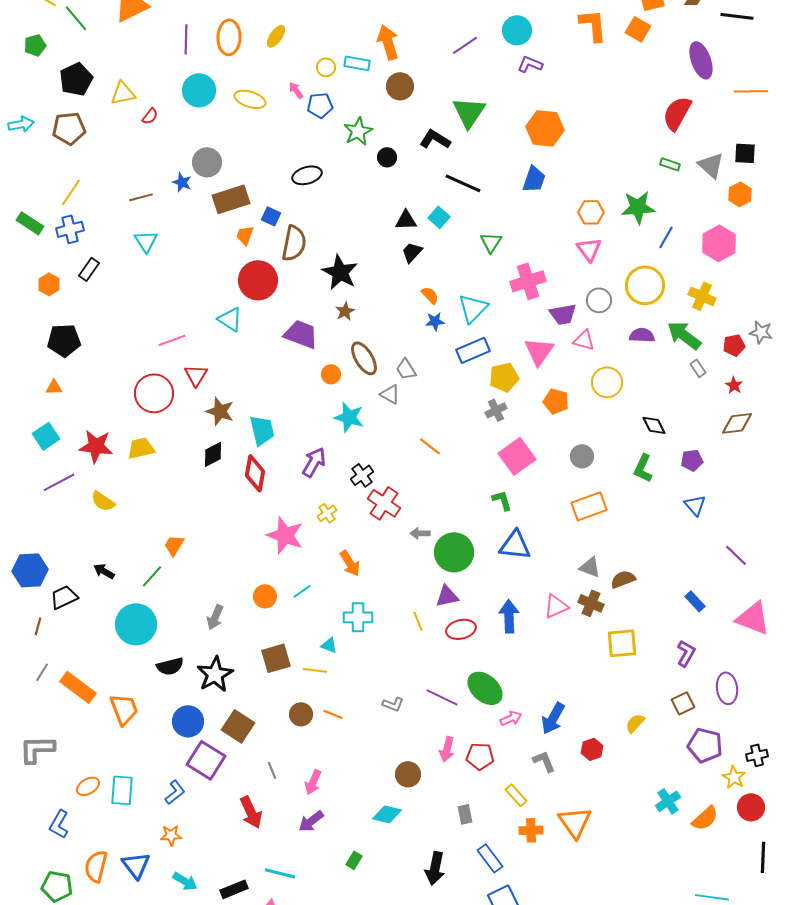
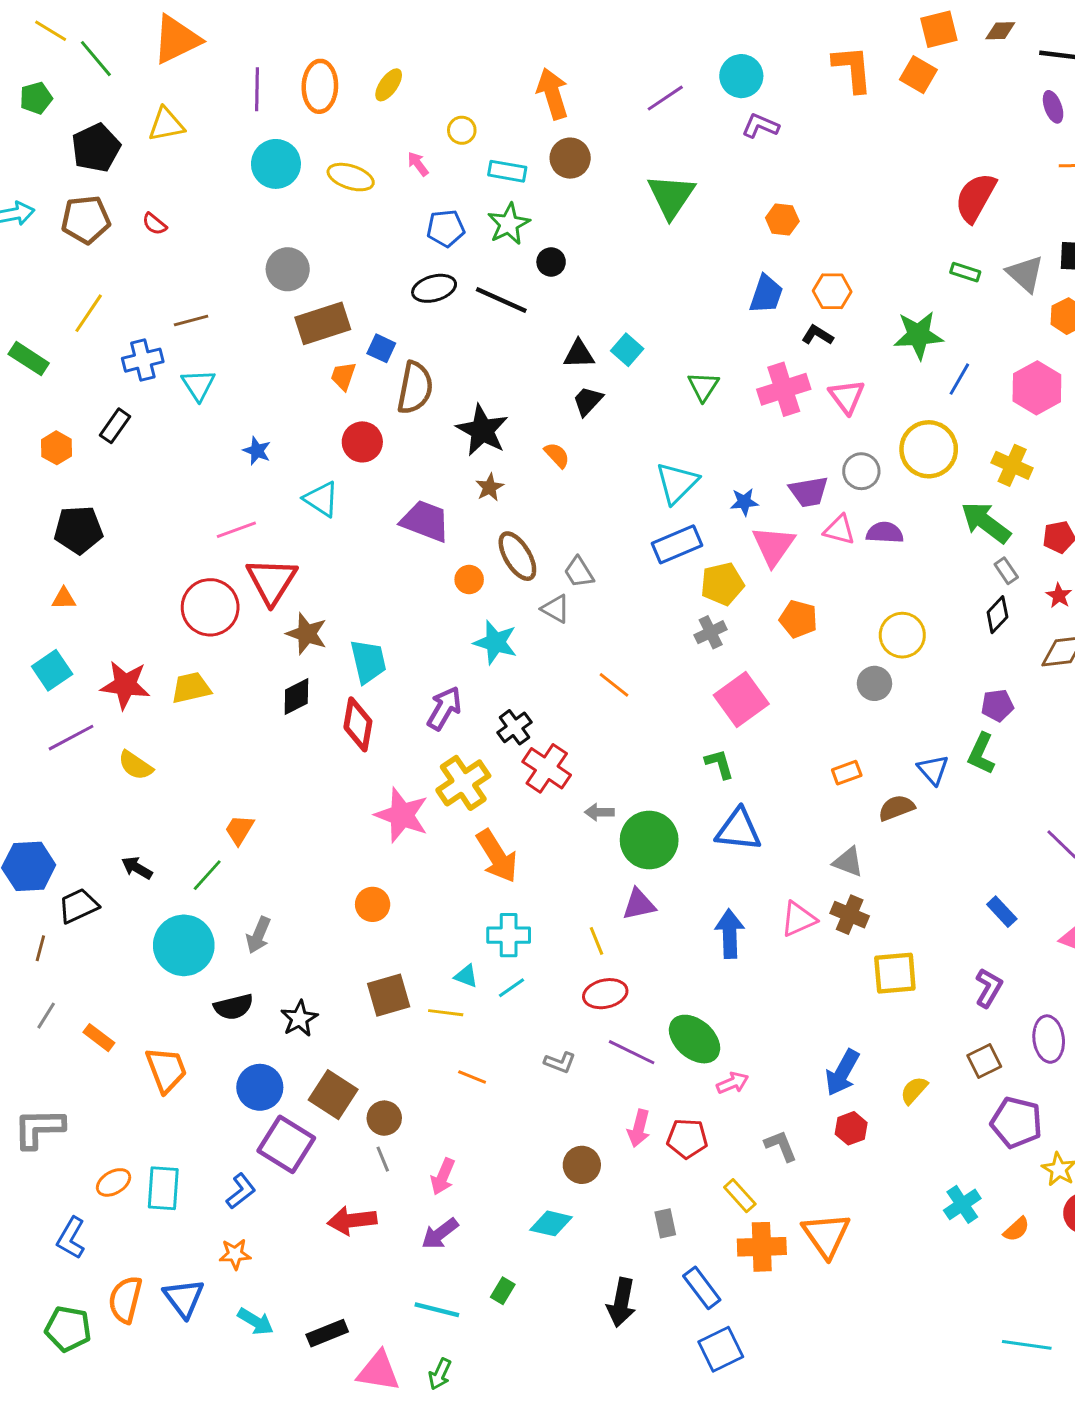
purple ellipse: (701, 60) -> (1053, 107), moved, size x0.6
cyan rectangle: (357, 63) -> (507, 171), moved
yellow triangle: (123, 93) -> (166, 124), moved
blue pentagon: (320, 105) -> (446, 228), moved
red semicircle: (150, 116) -> (154, 224), moved, turned 90
orange hexagon: (545, 128) -> (782, 220), size x0.6
black L-shape: (435, 139) -> (817, 335), moved, size x0.7
blue star: (182, 182) -> (257, 451), moved
black line: (463, 183) -> (501, 300), moved
orange hexagon: (591, 212) -> (832, 291), moved
blue cross: (70, 229) -> (143, 360), moved
red circle: (258, 280) -> (362, 442), size x0.7
pink cross: (528, 281) -> (784, 389), moved
orange semicircle: (430, 295) -> (557, 455), moved
blue star: (435, 321) -> (744, 502), moved
purple semicircle: (642, 335) -> (885, 533), moved
red triangle: (196, 375) -> (272, 581), size x1.5
yellow circle: (607, 382) -> (902, 635), moved
black diamond: (654, 425) -> (997, 615), moved, turned 70
gray circle: (582, 456) -> (874, 683), moved
green L-shape: (643, 468) -> (981, 754), moved
blue triangle: (695, 505) -> (933, 770), moved
orange rectangle: (589, 506) -> (847, 773), size x0.6
yellow cross: (327, 513) -> (463, 783), size x1.8
orange arrow: (350, 563) -> (497, 856), size x1.4
brown semicircle: (623, 579) -> (896, 808), moved
cyan line: (302, 591) -> (512, 988), moved
gray arrow: (215, 617) -> (258, 935), moved
red ellipse: (461, 629) -> (605, 994), moved
black star: (215, 674) -> (299, 1019), size x0.7
orange rectangle: (78, 687) -> (99, 1038), size x0.6
brown circle: (301, 714) -> (384, 1118), moved
blue arrow: (553, 718) -> (842, 1073), moved
red arrow: (251, 812) -> (352, 1220), turned 108
orange semicircle: (705, 818) -> (1016, 1229), size x0.7
orange cross: (531, 830) -> (762, 1247), size x1.4
cyan line: (280, 873) -> (437, 1310), moved

